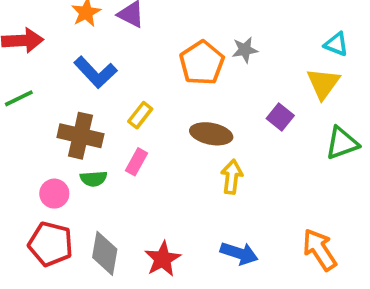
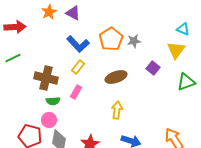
gray star: (245, 50) -> (134, 41), moved
blue L-shape: (95, 72) -> (78, 44), moved
brown ellipse: (211, 134) -> (116, 77), turned -30
yellow arrow: (232, 177) -> (117, 110), moved
pink circle: (54, 194) -> (49, 120), moved

